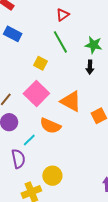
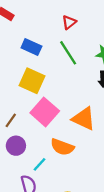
blue rectangle: (13, 34) -> (31, 47), moved
yellow square: (41, 63) -> (32, 81), moved, size x1.6

